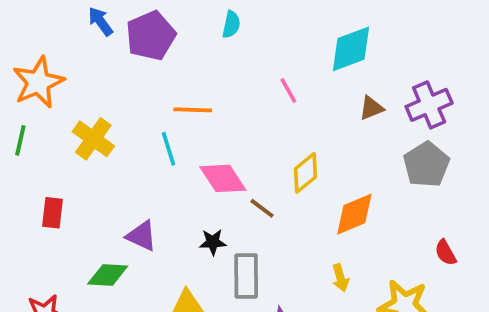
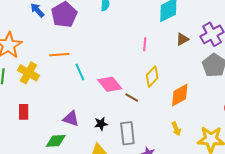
pink line: (288, 91) -> (145, 44), moved, turned 40
orange line: (193, 110) -> (59, 55), moved
yellow cross: (93, 139) -> (29, 73), moved
black star: (213, 242) -> (101, 124), moved

